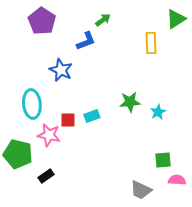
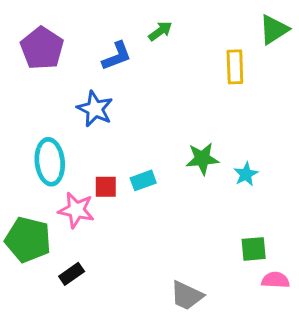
purple pentagon: (42, 21) -> (42, 48), moved
blue L-shape: (86, 41) -> (117, 56), moved
gray trapezoid: (141, 190) -> (187, 296), moved

